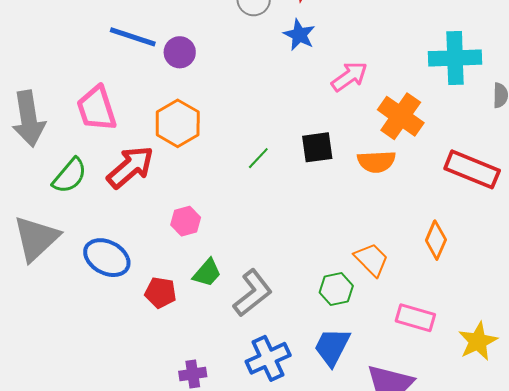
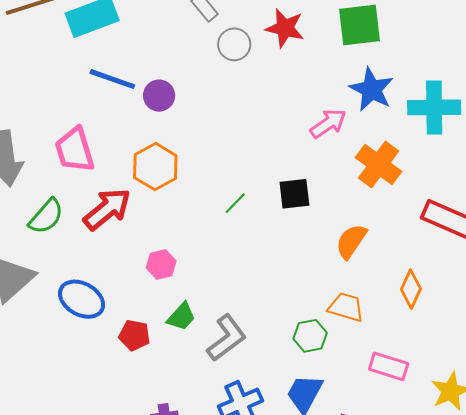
blue star: (299, 35) -> (372, 90), moved, size x1.4
orange semicircle: (376, 162) -> (351, 241), moved, turned 126
orange trapezoid: (371, 260) -> (346, 307), turned -30

